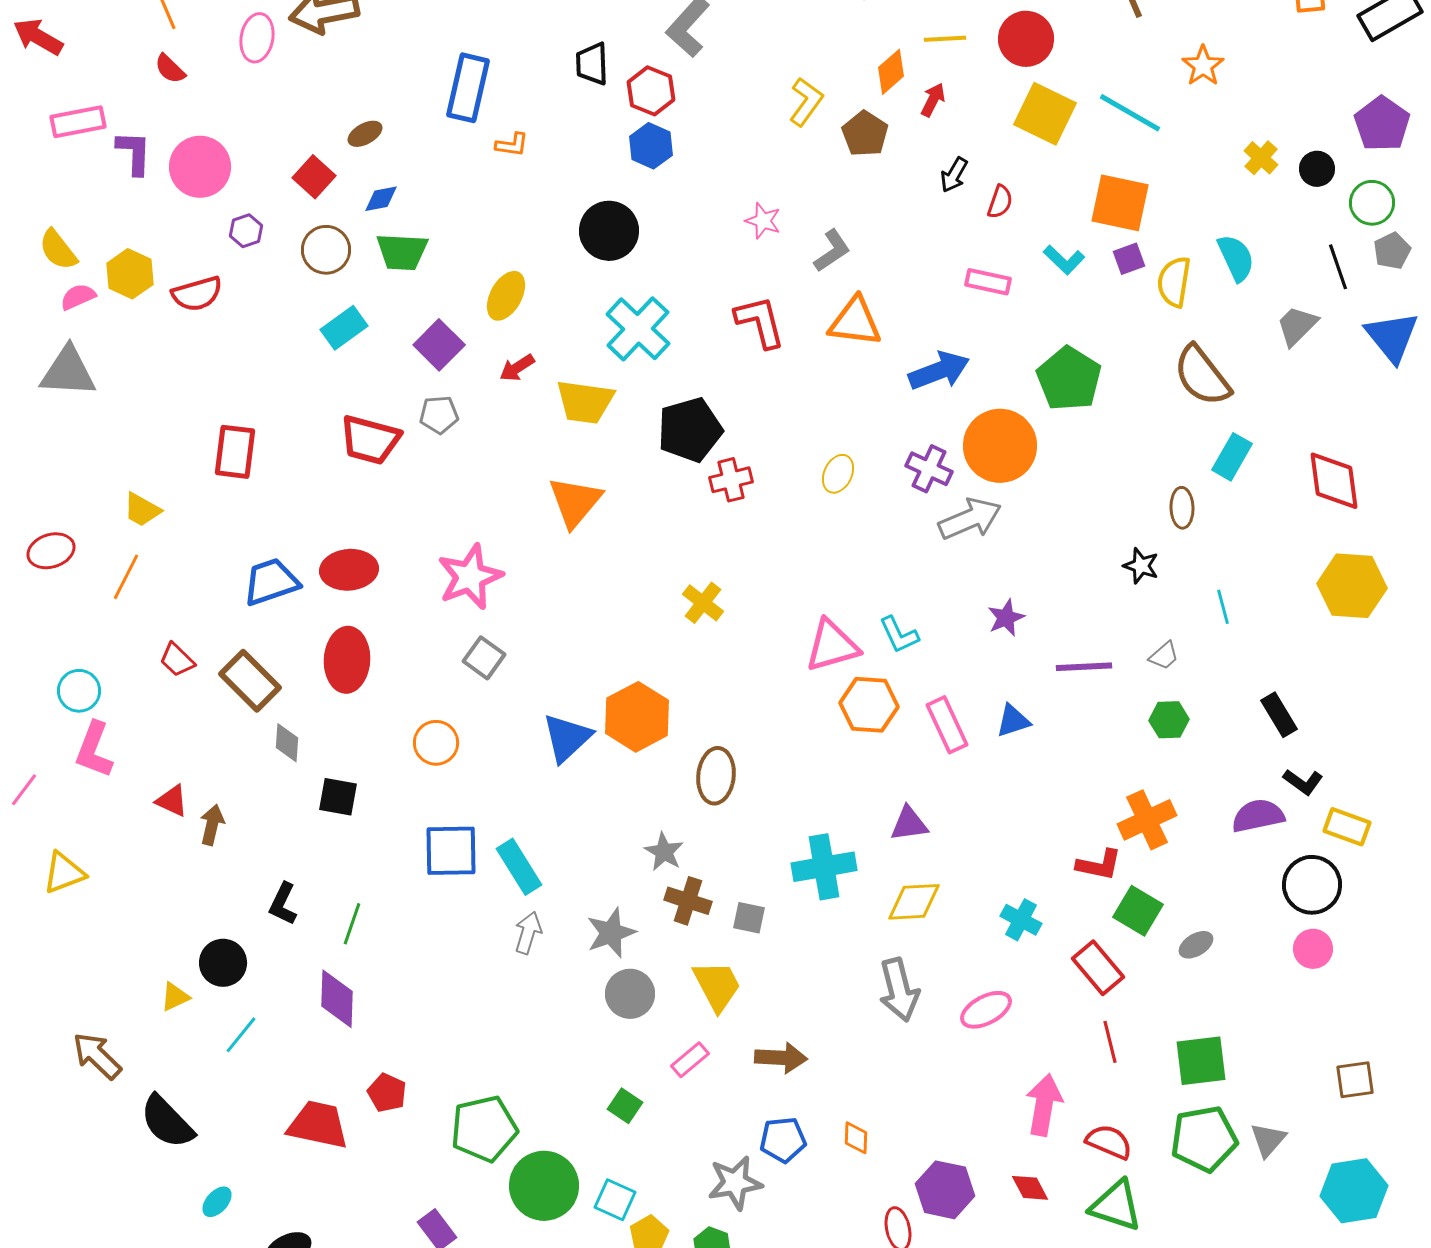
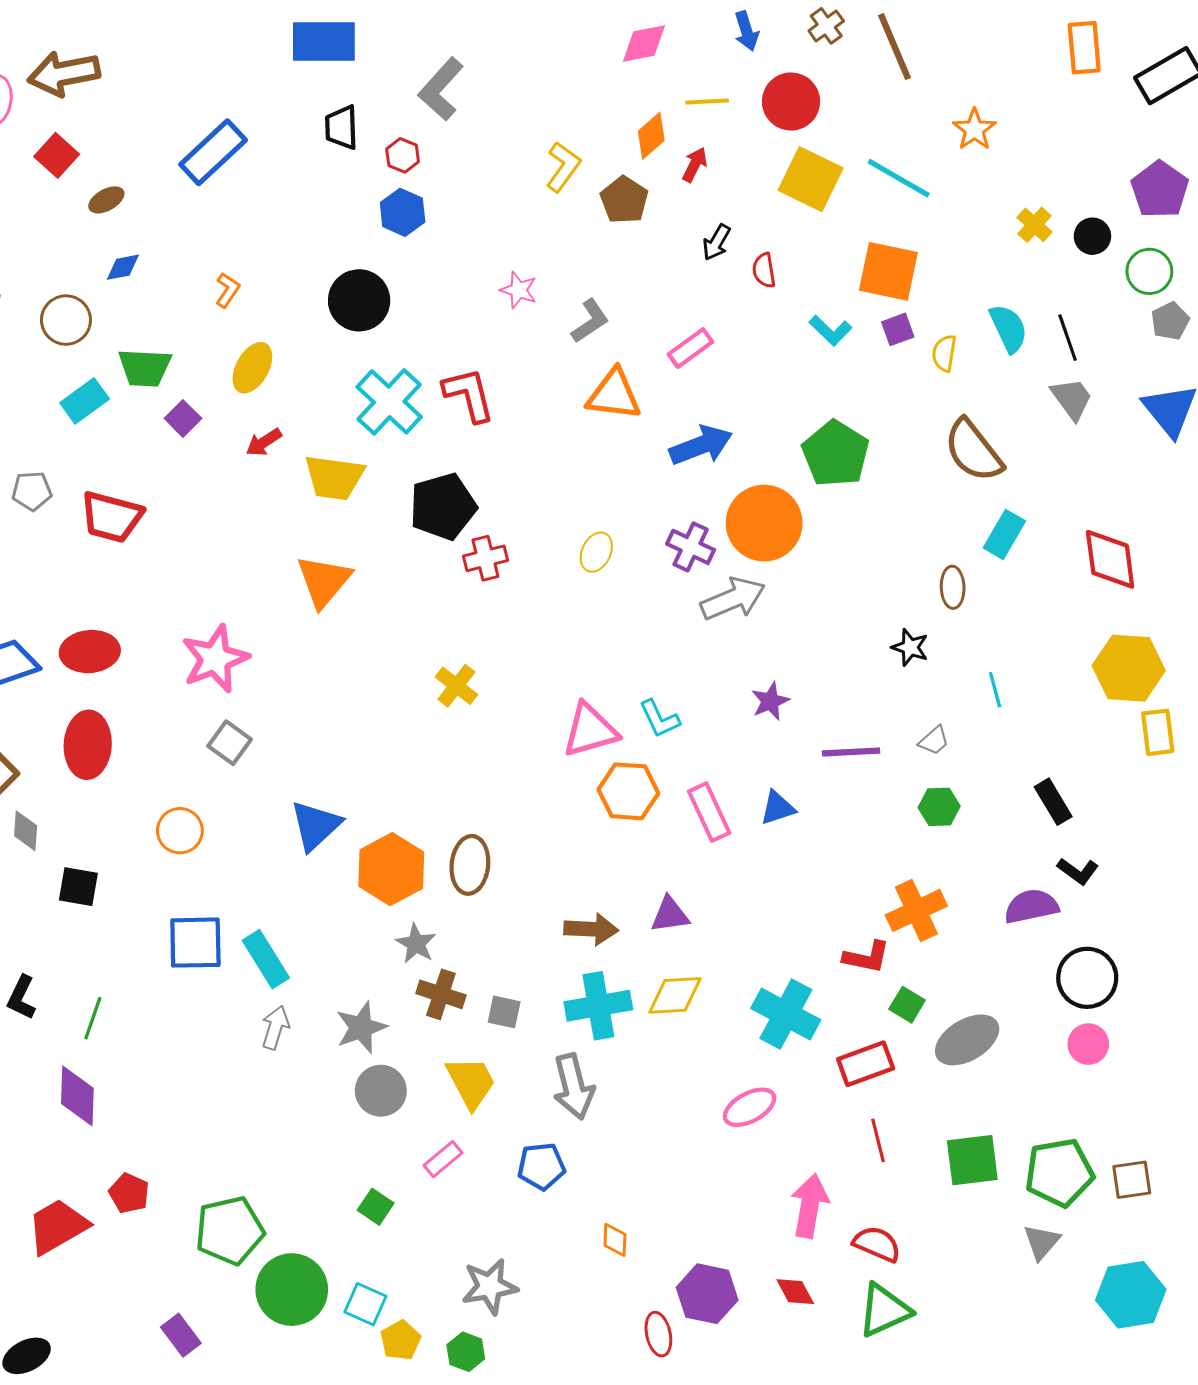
blue rectangle: (468, 88) -> (213, 152), turned 34
red hexagon: (651, 91) -> (403, 155), size x0.7
orange L-shape: (512, 145) -> (228, 290), moved, turned -64
red square: (314, 177) -> (57, 155), moved
red semicircle: (1000, 202) -> (764, 270), turned 152
green trapezoid: (402, 252) -> (145, 368), moved
black line: (1338, 267) -> (1068, 338), moved
pink rectangle: (988, 282) -> (691, 348), moved, turned -48
yellow semicircle: (1174, 282) -> (944, 353), size x0.7
red L-shape: (760, 322) -> (469, 395), moved
gray trapezoid: (1297, 326) -> (1072, 399), turned 99
purple square: (439, 345) -> (183, 418), size x0.7
gray pentagon: (439, 415) -> (32, 491), moved
orange hexagon: (637, 717) -> (391, 869), moved
yellow rectangle: (1347, 827) -> (1158, 732), moved, turned 63
cyan cross: (824, 867) -> (598, 1006), moved
green square: (1138, 911) -> (907, 1005), size x0.7
cyan cross: (1021, 920) -> (786, 1014), size x1.6
gray ellipse: (1196, 945) -> (967, 1040), size x1.8
red rectangle: (1098, 968) -> (866, 1064), turned -70
gray arrow: (899, 990) -> (573, 1087), moved
brown arrow: (781, 1058) -> (591, 929), moved
red trapezoid: (318, 1125) -> (58, 1226), turned -42
green pentagon: (1204, 1139) -> (1059, 1173), moved
blue pentagon: (783, 1140) -> (541, 1166), moved
green triangle: (1116, 1206) -> (884, 1310), turned -42

